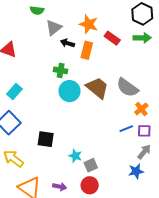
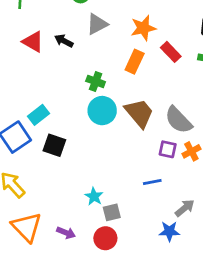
orange star: (89, 24) -> (143, 28), turned 30
black arrow: (67, 43) -> (64, 41), moved
cyan rectangle: (14, 91) -> (39, 115), moved
blue line: (126, 129) -> (152, 182), moved
purple square: (144, 131) -> (168, 149), moved
black square: (46, 139) -> (54, 145), moved

